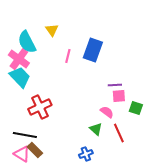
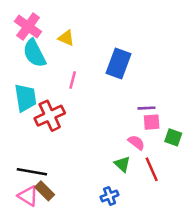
yellow triangle: (52, 30) -> (66, 38), turned -32
pink line: (68, 56) -> (73, 80), moved
pink cross: (19, 59) -> (28, 27), moved
cyan trapezoid: (20, 77) -> (25, 98), turned 35
red cross: (40, 107) -> (50, 116), moved

